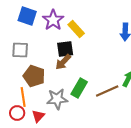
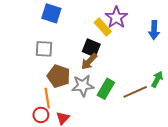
purple star: (53, 20) -> (116, 17), moved
black square: (65, 49) -> (91, 48), turned 30
gray star: (57, 99) -> (83, 86), moved

